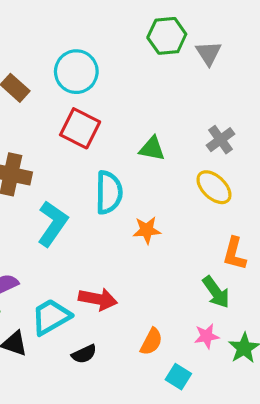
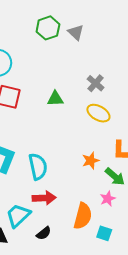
cyan semicircle: (109, 192) -> (38, 166), moved
orange star: (147, 230) -> (91, 161), moved
pink star: (207, 336) -> (108, 199), moved
orange semicircle: (151, 342) -> (83, 216), size x1.5

